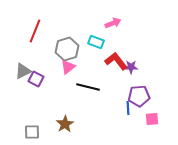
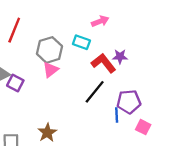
purple star: (131, 67) -> (120, 57), moved
black line: (88, 87) -> (95, 92), moved, turned -65
pink square: (152, 119) -> (143, 127), turned 32

